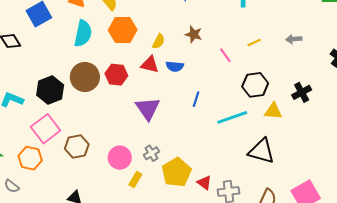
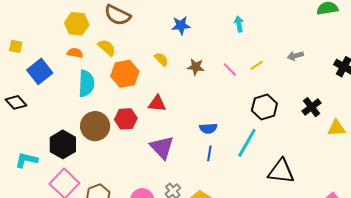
yellow semicircle: (159, 41) -> (161, 59), moved, turned -63
pink line: (225, 55) -> (230, 69), moved
blue semicircle: (175, 66) -> (208, 128), moved
blue line: (196, 99) -> (209, 153), moved
yellow triangle: (273, 111) -> (336, 128), moved
cyan line: (232, 117) -> (247, 143), turned -32

